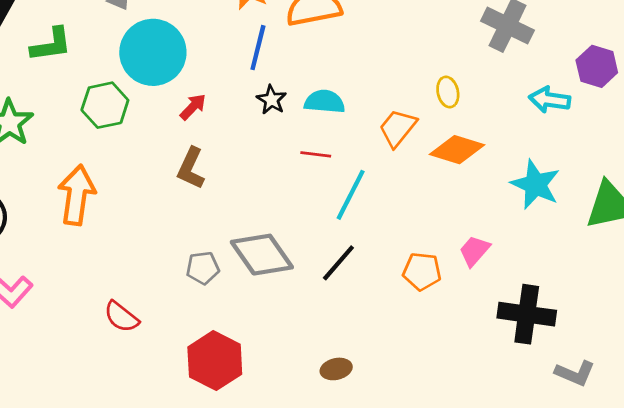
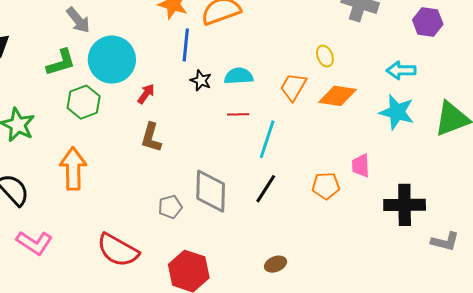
green L-shape: (51, 45) -> (61, 62), moved
cyan arrow: (550, 100) -> (401, 70), moved
pink trapezoid: (474, 251) -> (361, 166), turned -35
gray diamond: (262, 255) -> (211, 191), turned 45
red semicircle: (121, 317) -> (118, 250), size x1.6

